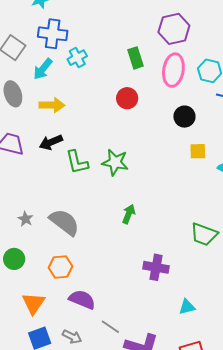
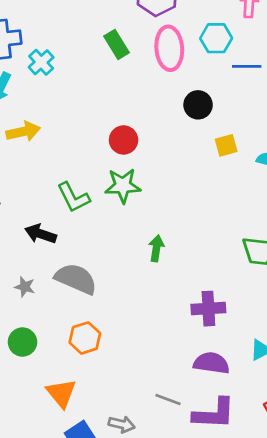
red circle: (127, 98) -> (124, 140), moved
black arrow: (51, 142) -> (41, 234), moved, turned 55
purple semicircle: (82, 300) -> (211, 363), moved

